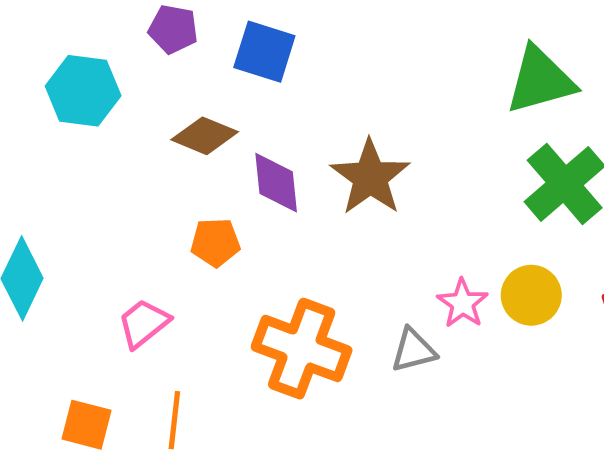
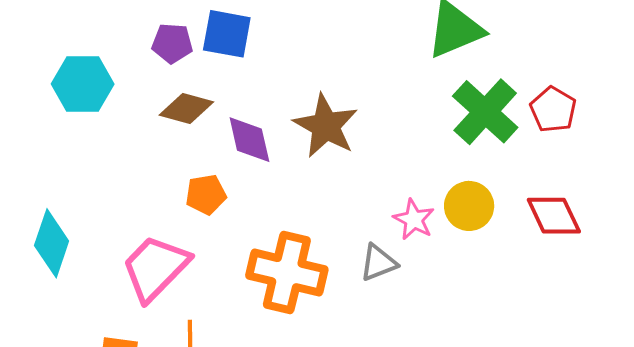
purple pentagon: (173, 29) -> (172, 43), moved
pink trapezoid: (144, 323) -> (155, 268), size x1.6

